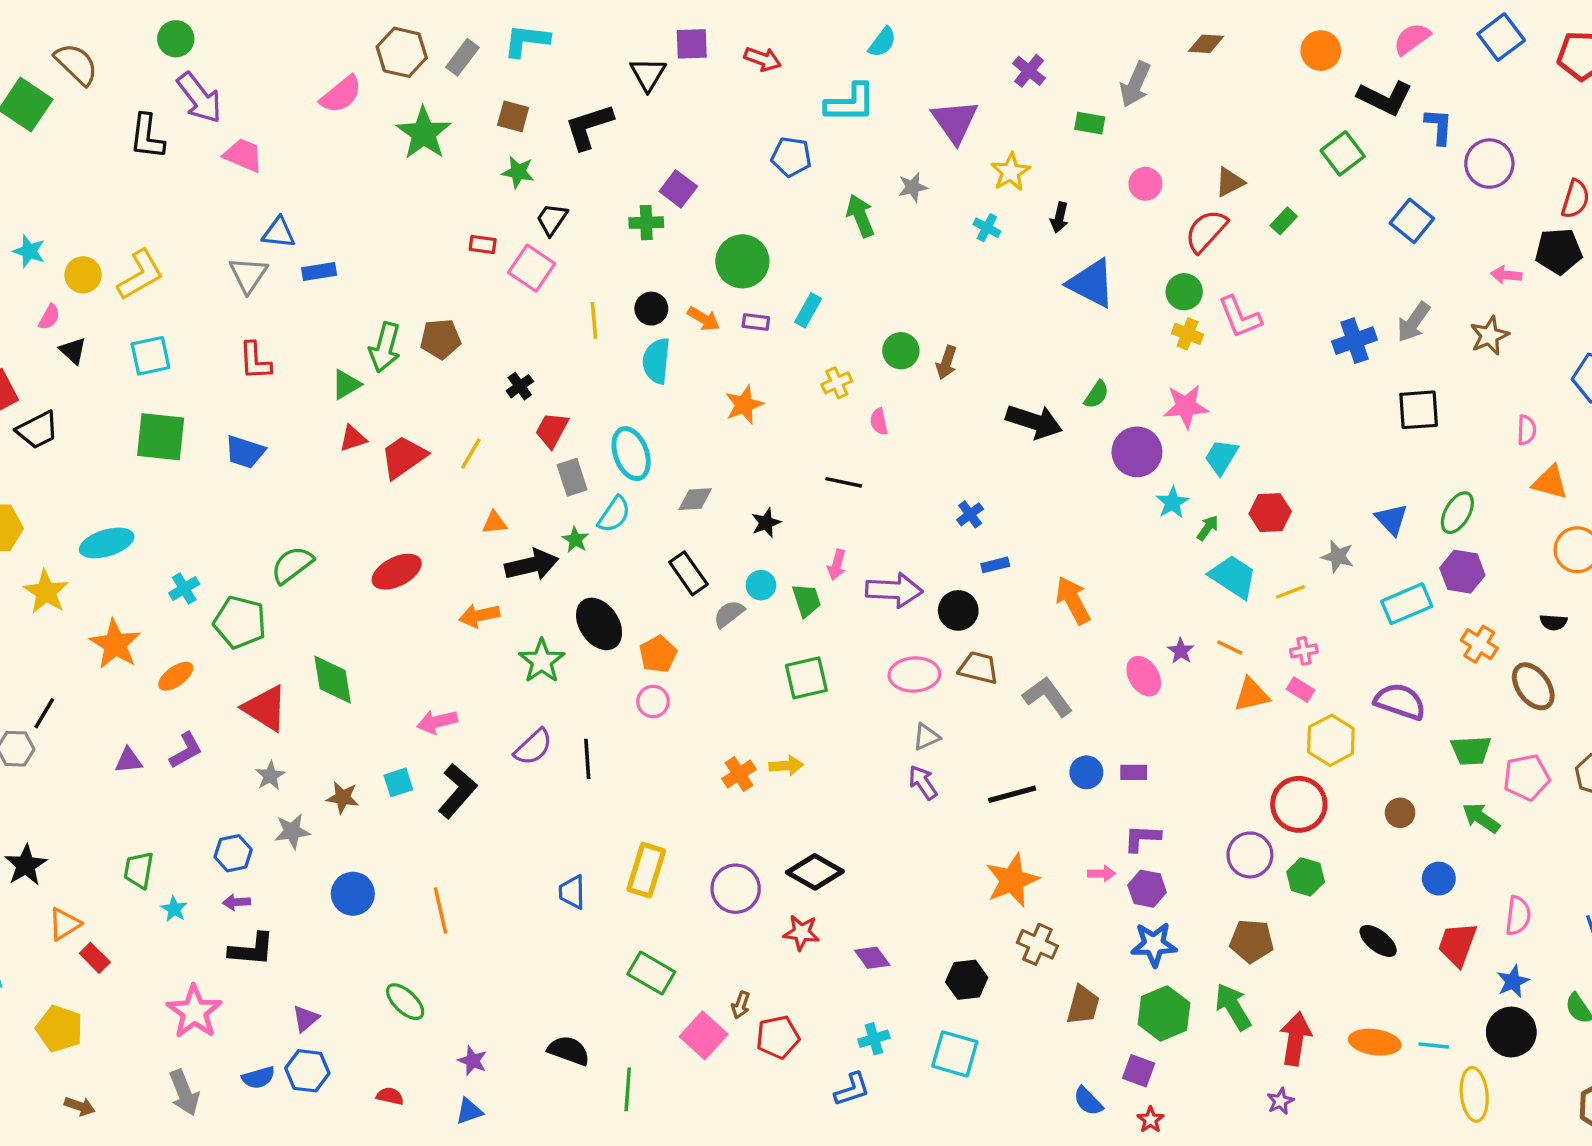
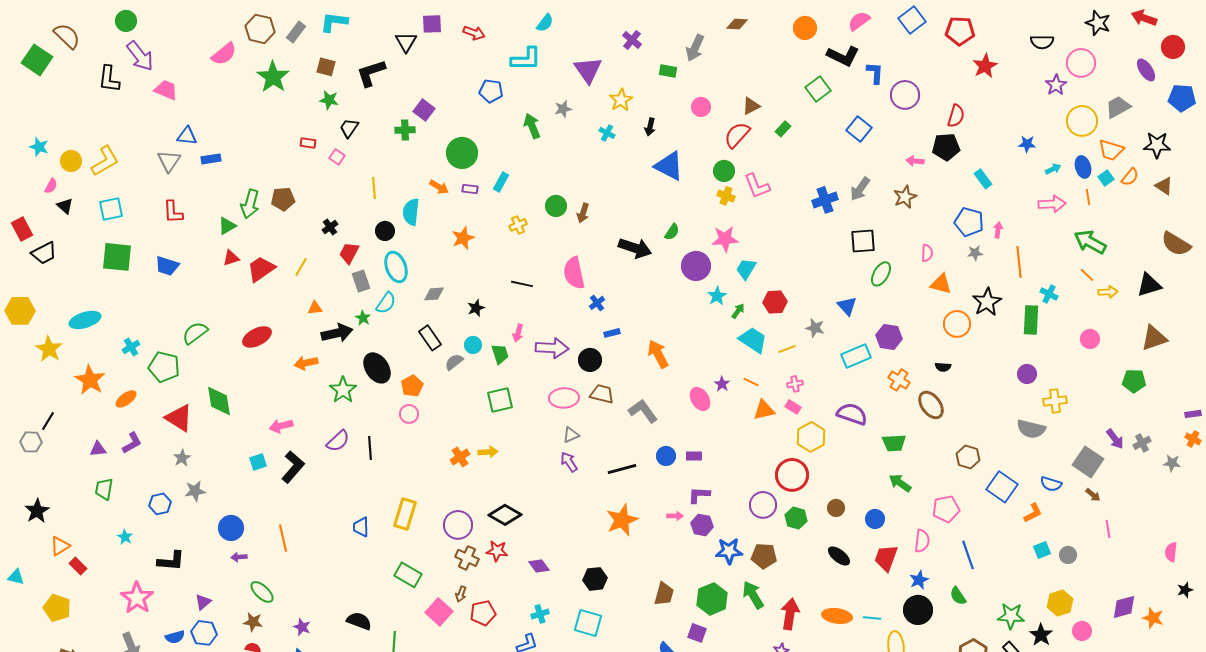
pink square: (532, 268) -> (337, 157), size x0.6
black circle: (651, 309) -> (385, 231), moved
pink semicircle: (879, 422) -> (574, 273), moved, size x2.0
green ellipse: (1457, 513) -> (881, 274), moved
pink pentagon: (1527, 777) -> (946, 509), moved
brown star: (343, 798) -> (253, 622), moved
brown circle: (1400, 813) -> (836, 508), moved
green trapezoid: (139, 870) -> (104, 489), moved
purple arrow: (236, 902) -> (239, 557), moved
brown cross: (1037, 944) -> (467, 558), moved
blue star: (1154, 944) -> (729, 551), moved

